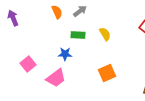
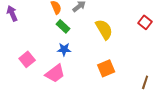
yellow semicircle: (105, 34) -> (104, 29), size x1.5
green rectangle: (78, 35) -> (63, 26), moved, turned 40

